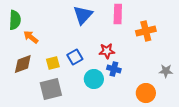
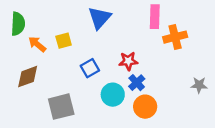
pink rectangle: (118, 14) -> (155, 17), moved
yellow square: (53, 63) -> (64, 41), moved
blue cross: (114, 69) -> (137, 83), turned 32
orange circle: (146, 93) -> (145, 107), moved

